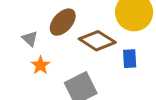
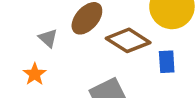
orange star: (40, 65) -> (35, 74), moved

